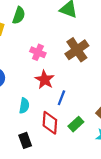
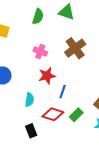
green semicircle: (19, 15) -> (38, 16), moved
red star: (45, 80) -> (47, 76), turned 30
red diamond: (50, 123) -> (53, 114), turned -75

